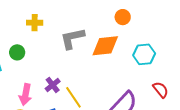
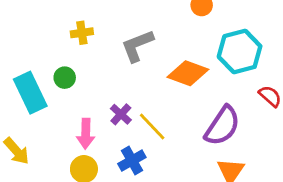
orange diamond: (105, 46) -> (188, 73), moved, turned 36
cyan hexagon: (144, 54) -> (240, 51), size x1.4

